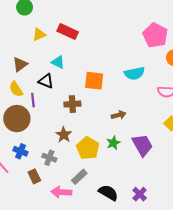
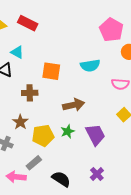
brown arrow: (119, 115) -> (74, 105), size x1.5
yellow pentagon: (88, 148) -> (43, 136), turned 30
purple cross: (140, 194) -> (97, 174), moved

